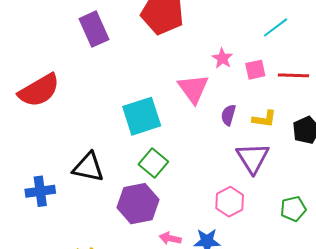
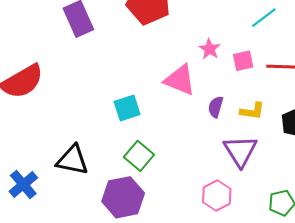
pink triangle: (193, 89) -> (180, 80), turned -32
cyan square: (142, 116) -> (127, 108), size x0.7
blue cross: (40, 191) -> (23, 184), turned -32

